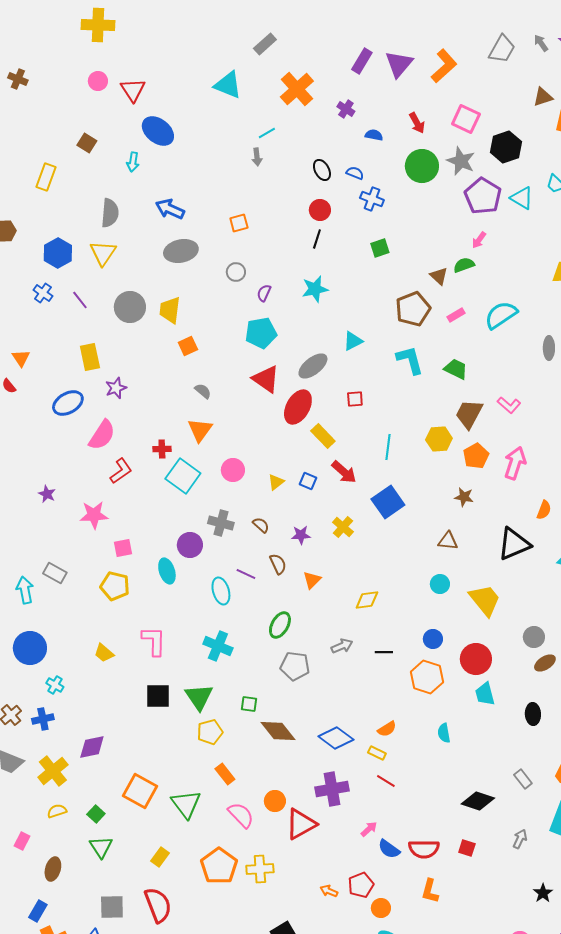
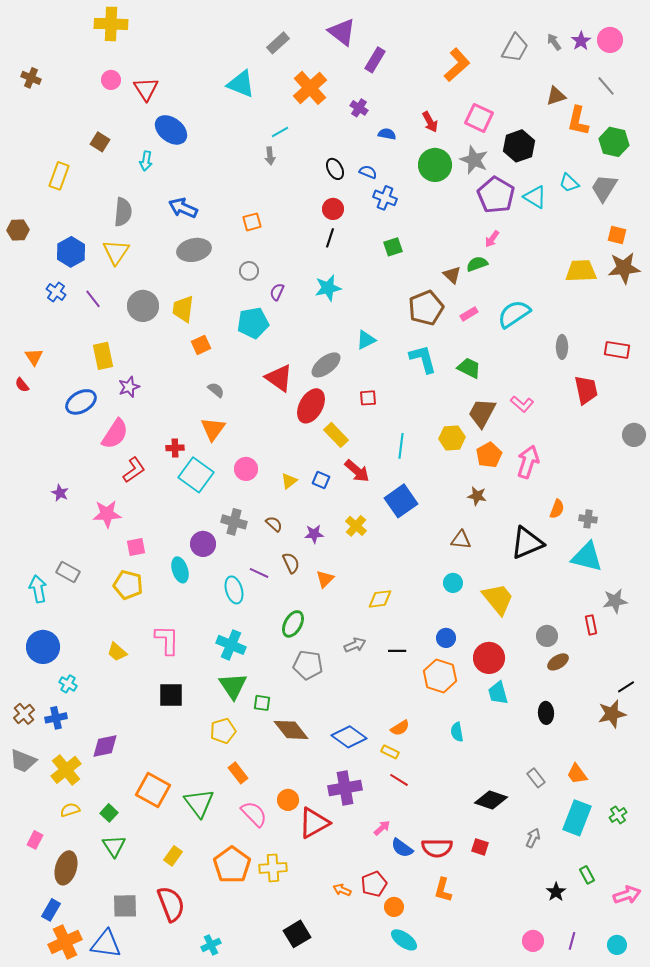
purple triangle: (399, 64) -> (342, 32), moved, turned -32
cyan pentagon: (261, 333) -> (253, 323), moved
green triangle: (199, 697) -> (233, 686), moved
brown ellipse: (53, 869) -> (66, 868), size x1.4

